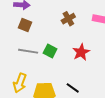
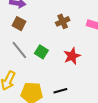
gray line: (28, 51) -> (19, 50), turned 36
black line: (73, 88) -> (60, 91), turned -56

